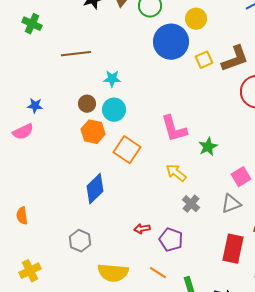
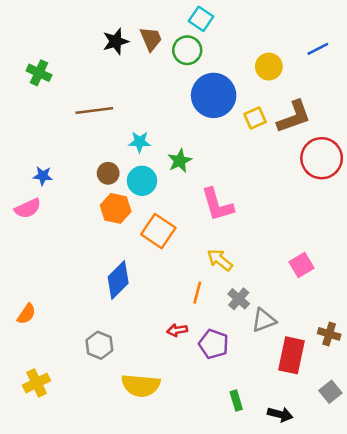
yellow circle: (196, 19) -> (269, 67), moved
green star: (208, 147) -> (180, 161), moved
gray triangle: (231, 204) -> (264, 320), moved
orange semicircle: (22, 216) -> (26, 314), turned -138
orange line: (158, 273) -> (197, 293), moved, turned 72

